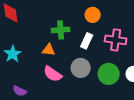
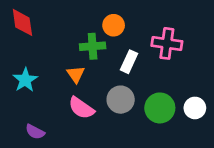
orange circle: (93, 15) -> (114, 25), moved
pink cross: (116, 40) -> (167, 43), moved
orange triangle: (49, 50) -> (76, 74), turned 48

